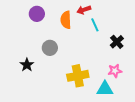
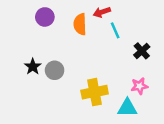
gray circle: (50, 48) -> (55, 70), moved
black star: (27, 65) -> (33, 67), moved

